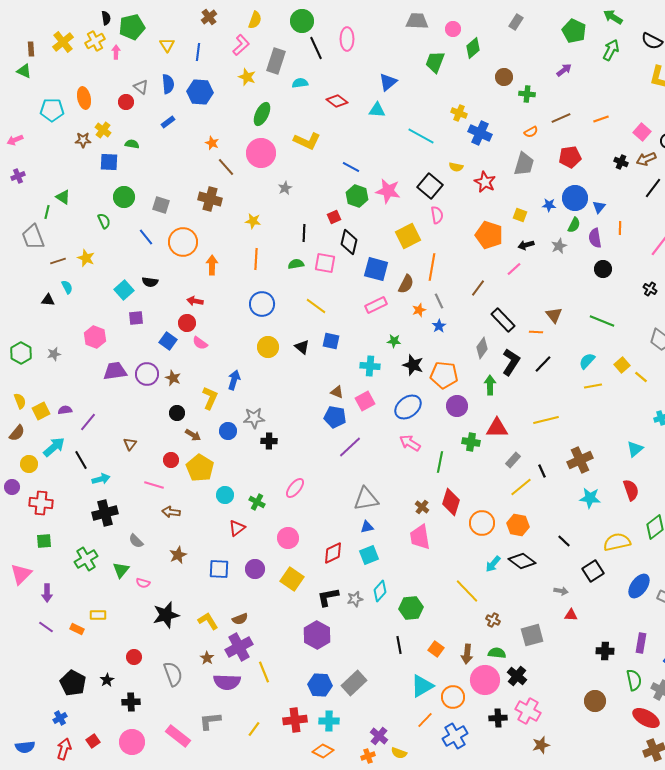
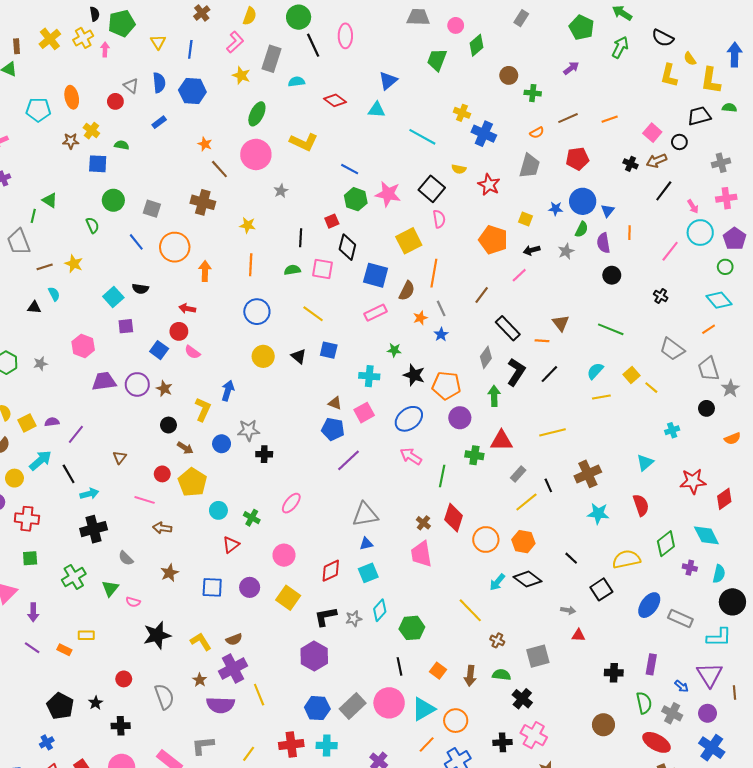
pink circle: (485, 680) -> (389, 703), moved

